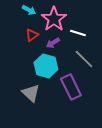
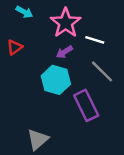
cyan arrow: (29, 10) -> (24, 12), moved
red triangle: (32, 35) -> (15, 47), moved
gray triangle: (31, 93) -> (38, 139), moved, turned 36

